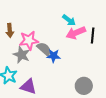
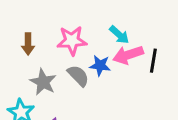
pink star: (29, 40) -> (72, 41), moved
blue star: (54, 56) -> (100, 65), moved

